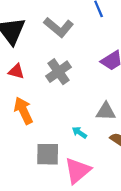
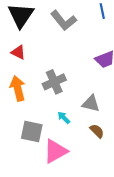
gray cross: (59, 72) -> (54, 82), moved

